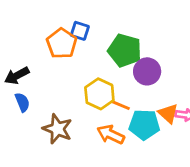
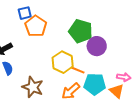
blue square: (80, 31) -> (25, 13), moved, turned -32
orange triangle: (168, 113) -> (117, 91), moved
orange arrow: (111, 134) -> (71, 91), turned -66

